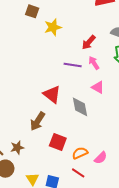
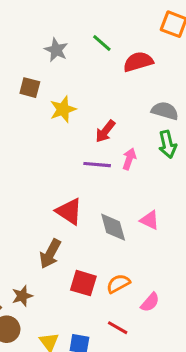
red arrow: (89, 42) -> (105, 131), moved
pink arrow: (94, 63) -> (129, 159), turned 56
pink triangle: (98, 87) -> (150, 220), moved
orange semicircle: (80, 153) -> (118, 284), moved

